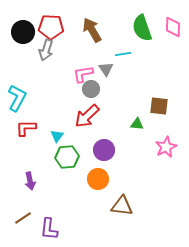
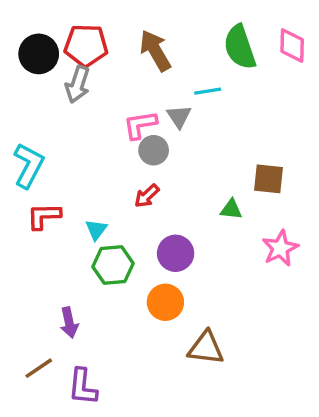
red arrow: (87, 116) -> (147, 196), size x0.6
purple arrow: (30, 181) -> (69, 323), moved

